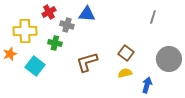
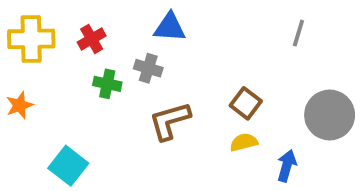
red cross: (49, 12) -> (92, 39), moved
gray cross: (67, 25) -> (148, 68), moved
yellow cross: (25, 31) -> (31, 39), moved
cyan square: (35, 66) -> (68, 166), moved

